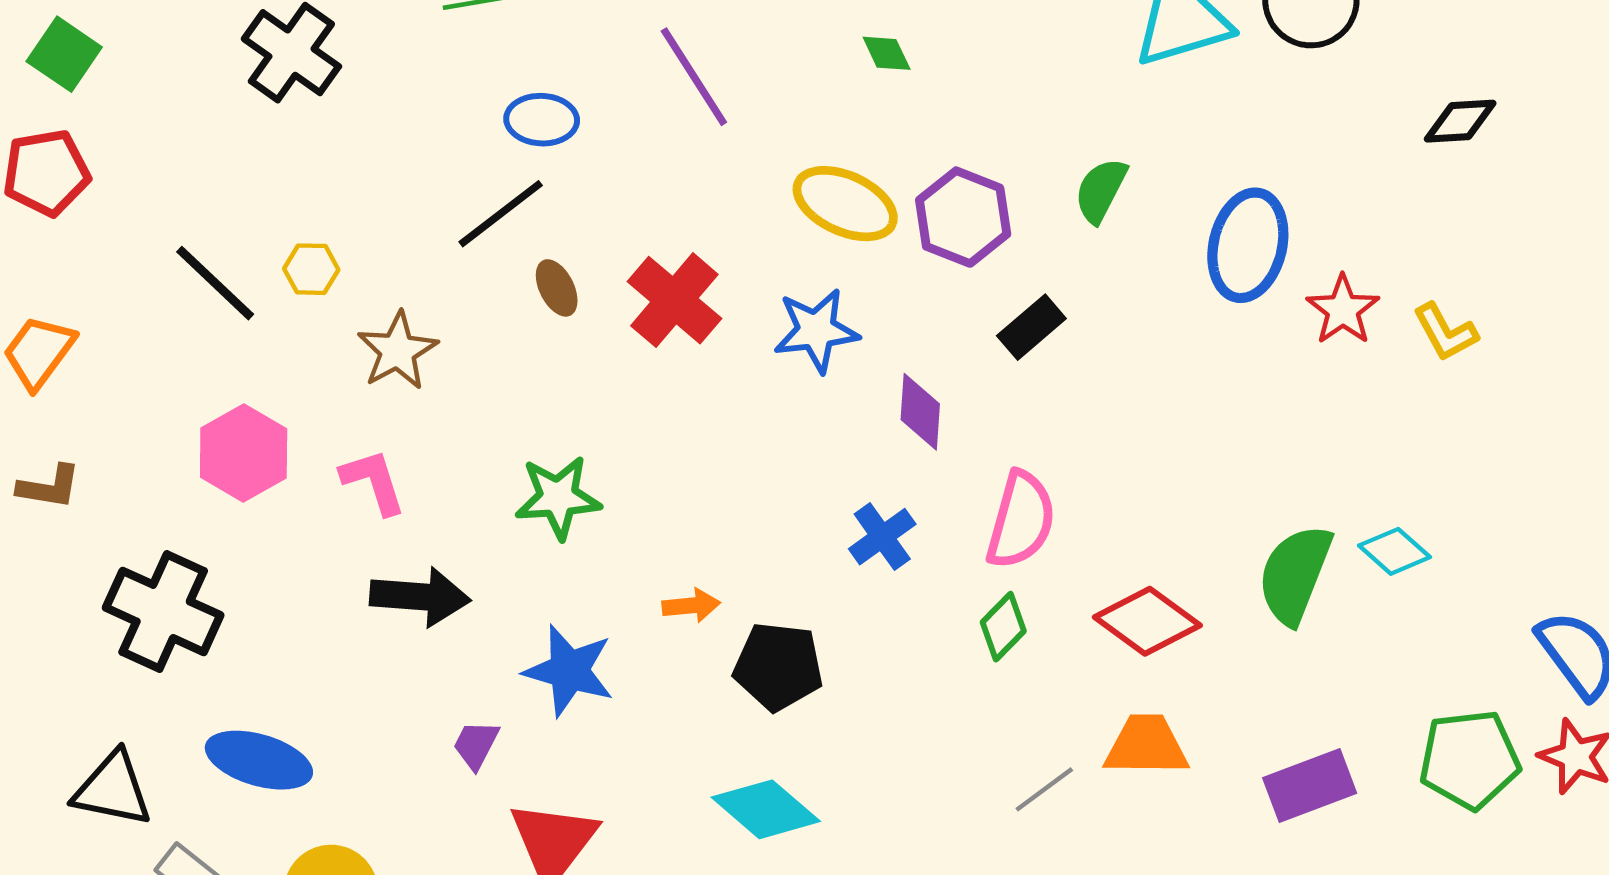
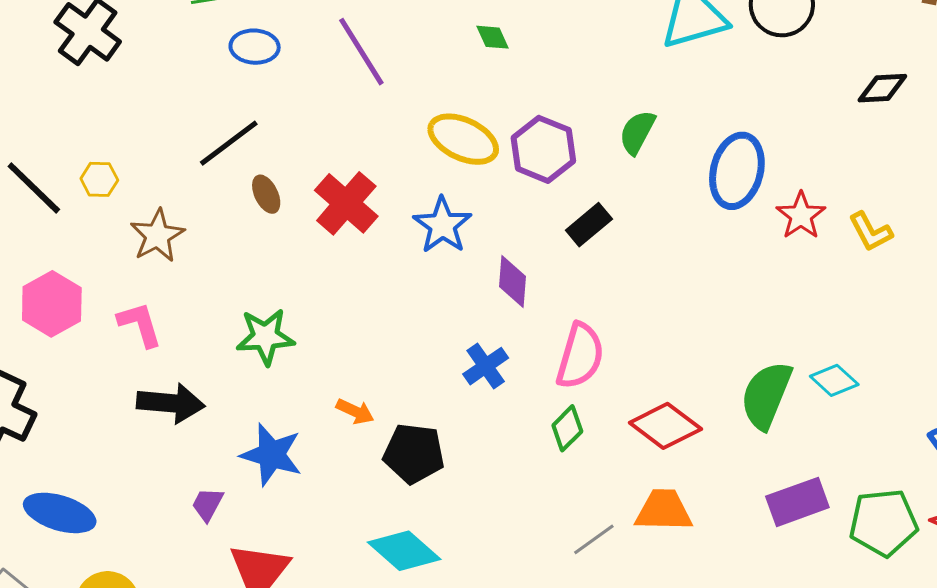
blue ellipse: (542, 120) -> (255, 47), moved
blue star: (816, 330) -> (442, 225), turned -30
orange arrow: (691, 605) -> (355, 411), turned 30
purple rectangle: (1310, 785) -> (797, 502), moved

